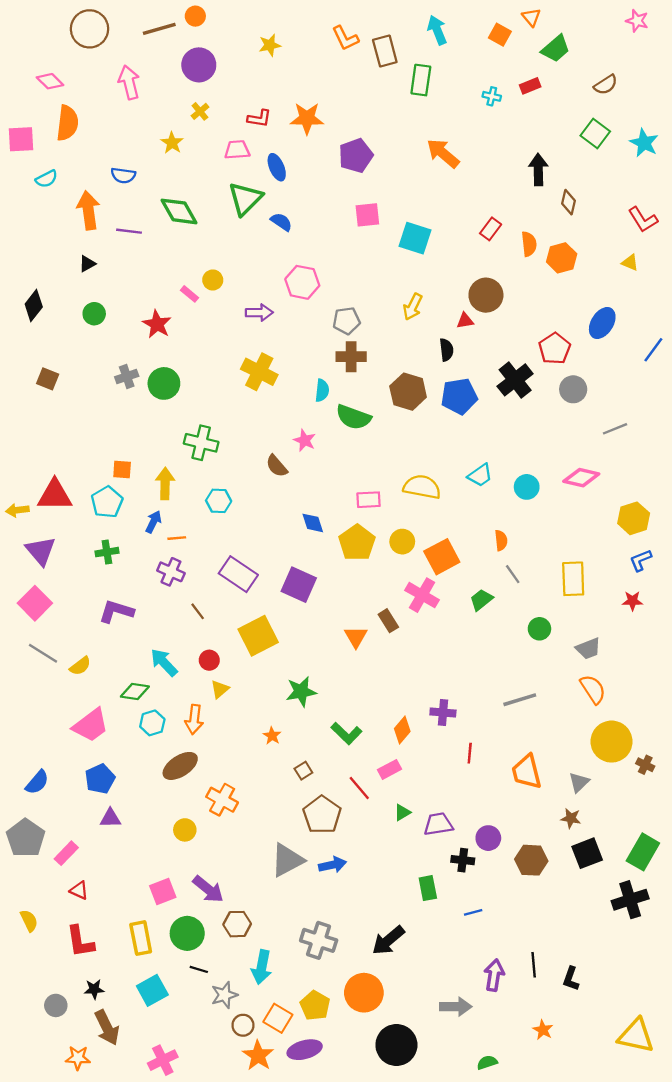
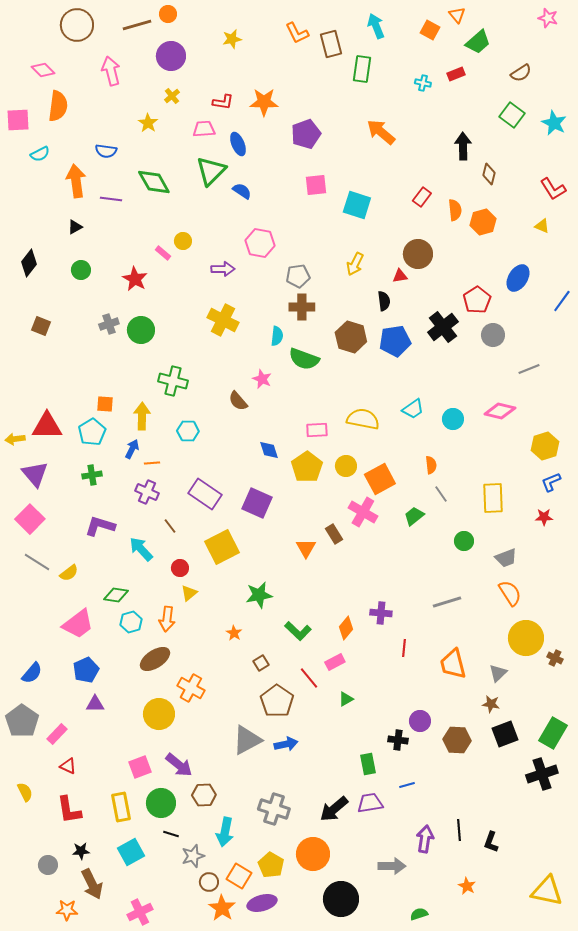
cyan arrow: (164, 662) -> (141, 549), moved
purple trapezoid: (438, 824) -> (370, 803), moved
yellow circle: (185, 830) -> (159, 714), size x1.6

